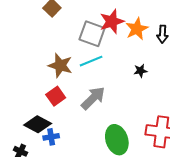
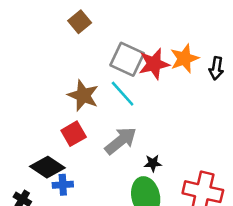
red star: (112, 22) -> (154, 64), moved
cyan line: (91, 61) -> (123, 94), turned 65
black star: (140, 71) -> (153, 163), moved

